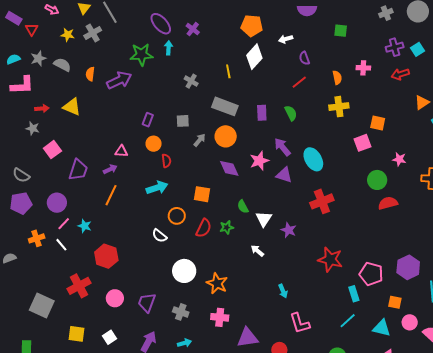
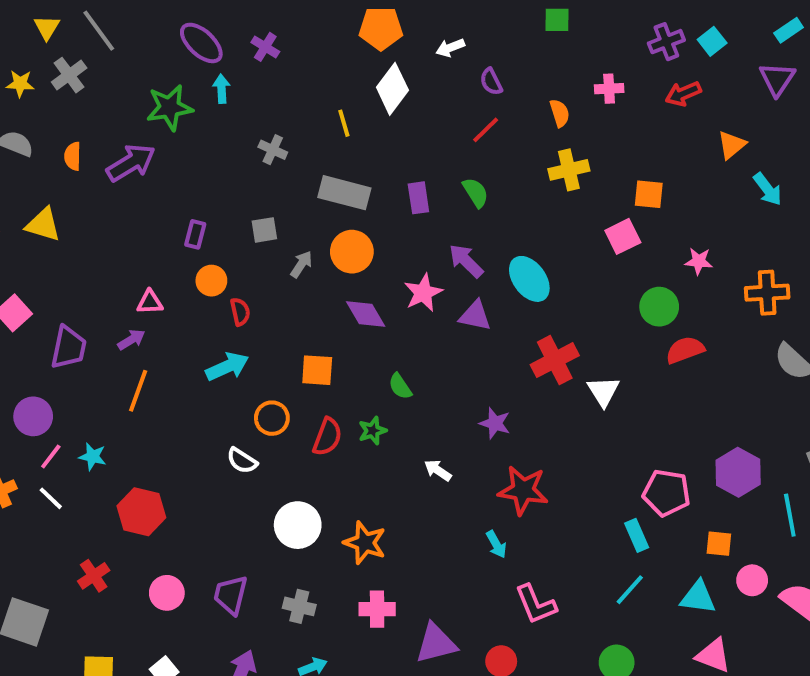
white triangle: (264, 219) -> (603, 391), moved
red star: (330, 260) -> (523, 490), moved
red cross: (79, 286) -> (94, 576), size x0.7

